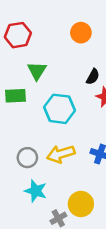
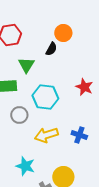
black semicircle: (93, 77) -> (51, 49), moved
gray circle: (27, 158) -> (19, 115), moved

